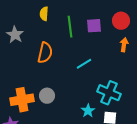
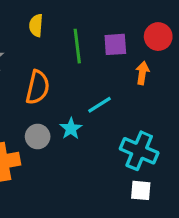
orange arrow: (124, 45) -> (142, 73), moved
gray circle: (47, 96) -> (38, 137), moved
cyan star: (88, 111) -> (71, 129), moved

